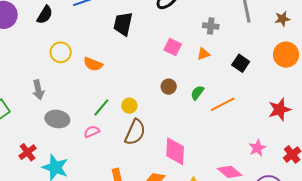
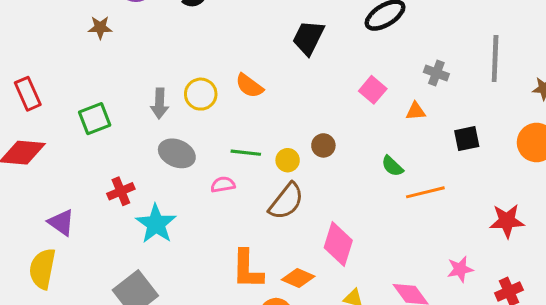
yellow circle: (61, 52) -> (201, 94), moved
black square: (241, 63) -> (467, 139), turned 30
brown circle: (169, 87) -> (323, 145), moved
green semicircle: (197, 93) -> (392, 166), turned -98
green line: (101, 107) -> (246, 153), turned 42

